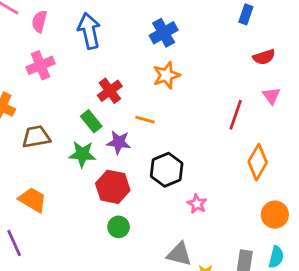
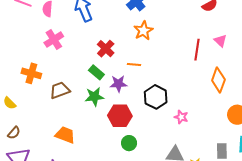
pink triangle: (271, 96) -> (220, 41), moved

